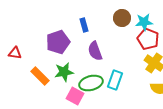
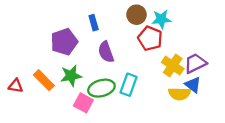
red pentagon: (148, 39) -> (150, 38), moved
red triangle: (15, 53) -> (16, 86), moved

